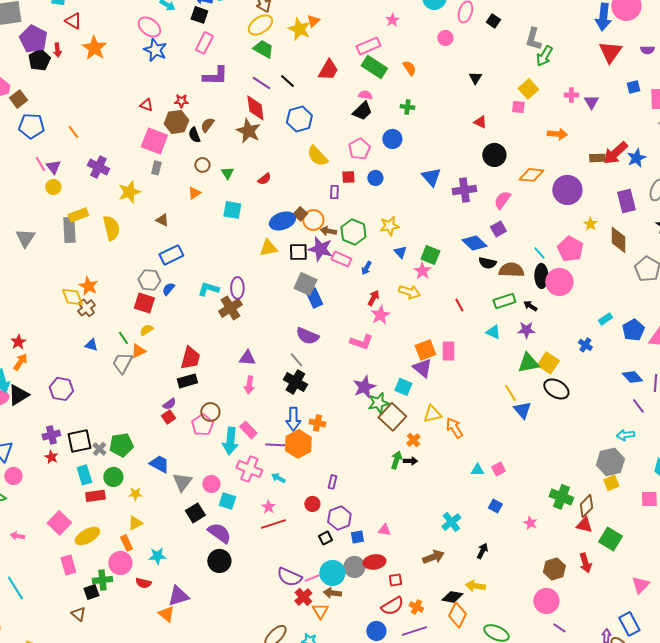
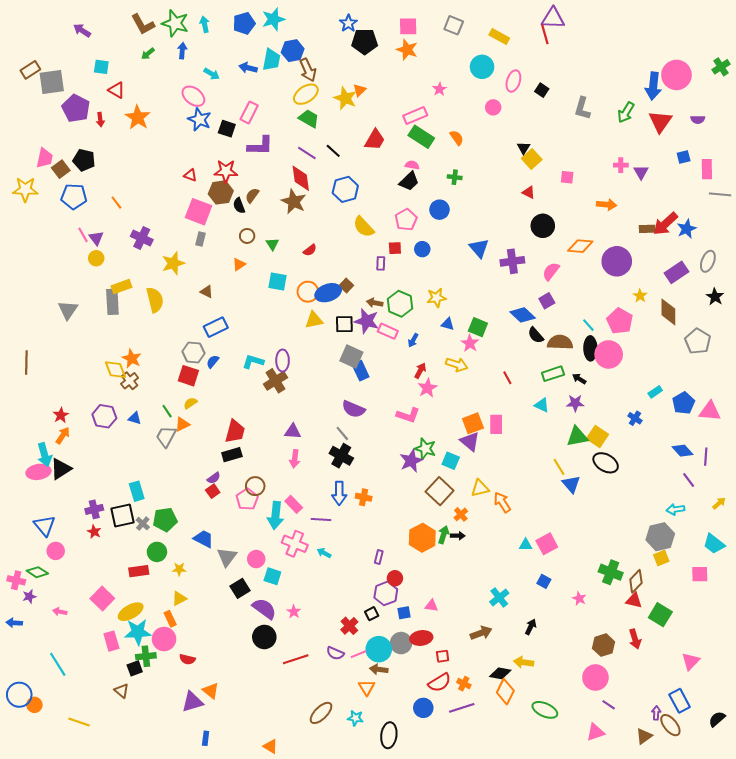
black square: (199, 15) -> (227, 129), moved
green arrow: (544, 56) -> (626, 112), moved
black pentagon: (39, 60) -> (84, 160), moved, turned -30
yellow square: (528, 89) -> (532, 159), moved
red star: (181, 101) -> (226, 171), size x1.6
purple rectangle: (626, 201) -> (676, 272), turned 70
orange circle: (313, 220) -> (308, 292), moved
blue triangle: (400, 252) -> (448, 324), turned -32
black semicircle: (487, 263) -> (536, 335), turned 36
purple hexagon: (61, 389) -> (104, 416), moved
green star: (378, 403) -> (425, 449), moved, turned 30
orange hexagon: (298, 444) -> (422, 538), moved
pink square: (498, 469) -> (547, 544), size x1.5
cyan rectangle: (84, 475) -> (137, 491), moved
red circle: (312, 504) -> (395, 578), moved
pink star: (268, 507) -> (294, 612), moved
red line: (273, 524) -> (296, 659), moved
cyan star: (157, 556) -> (138, 632), moved, size x1.5
purple semicircle: (289, 577) -> (335, 653), size x0.7
purple triangle: (178, 596) -> (192, 702), moved
red cross: (303, 597) -> (349, 626), moved

